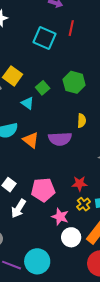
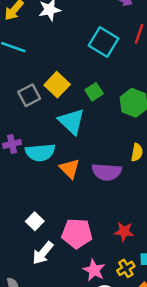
green square: (43, 88) -> (94, 92), moved
cyan triangle: (28, 103) -> (72, 121), size x1.6
yellow cross: (84, 204) -> (126, 268), moved

